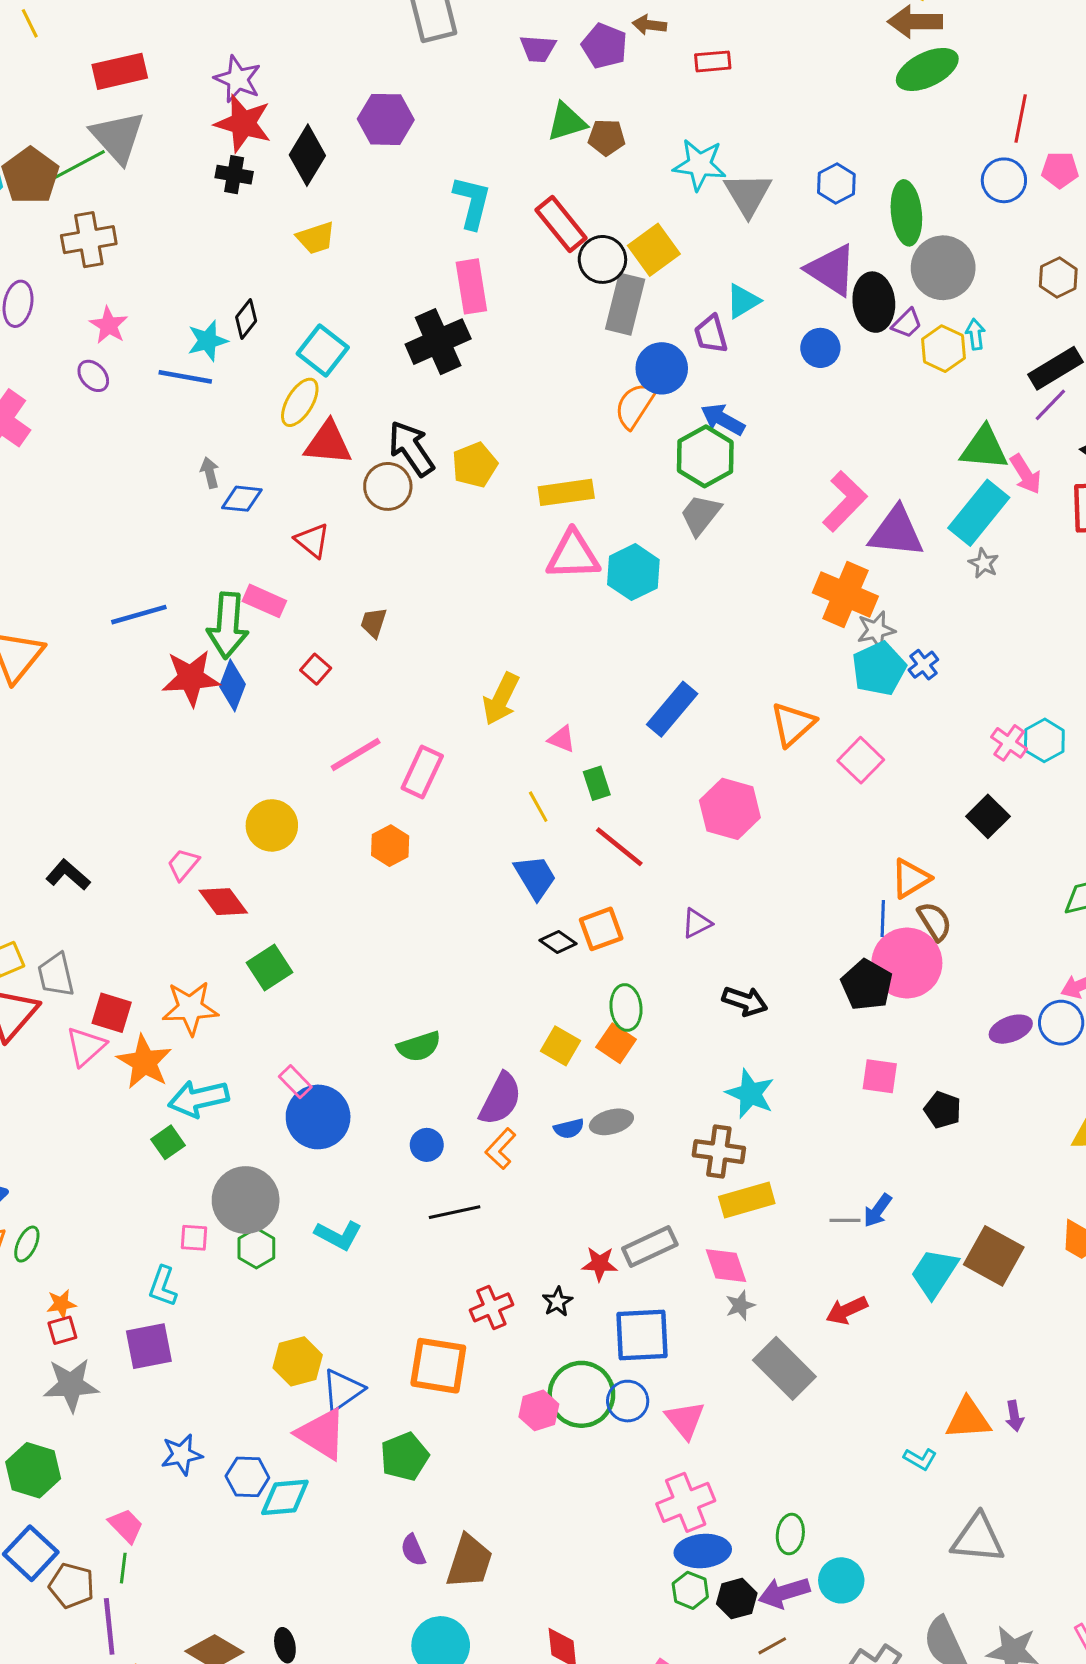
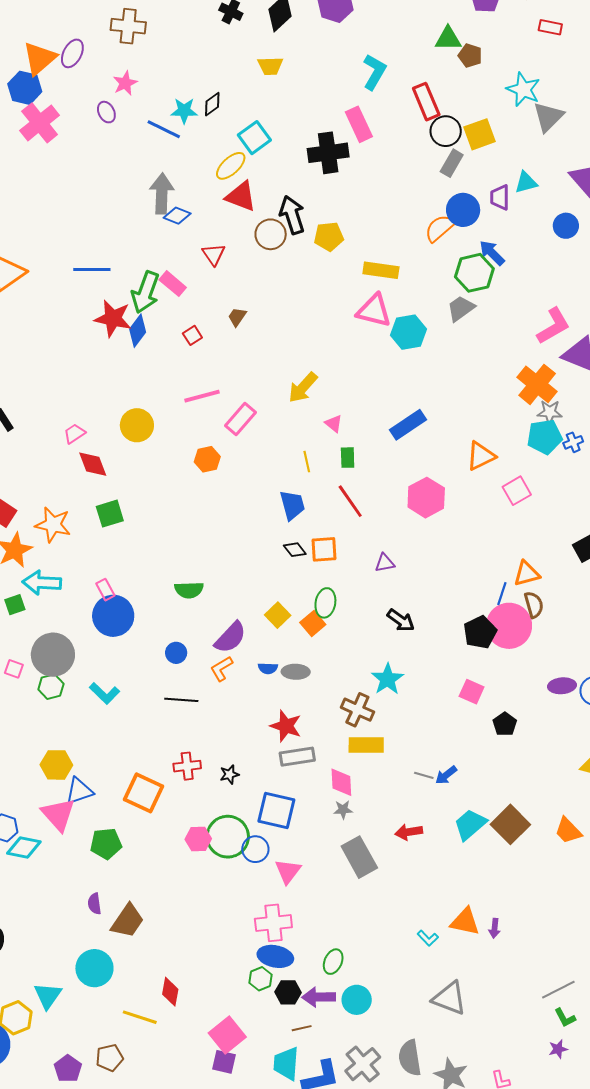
pink rectangle: (471, 286) -> (359, 124), turned -32
gray rectangle: (625, 304) -> (452, 163), size x0.7
gray arrow: (210, 473) -> (162, 194), size x2.0
red star: (600, 1264) -> (286, 726), moved, size x1.4

